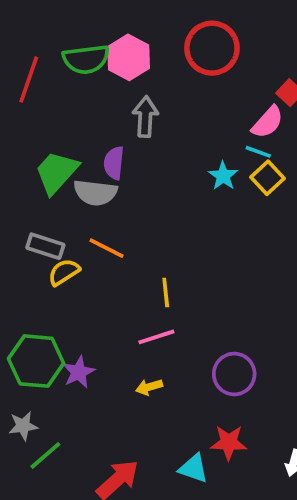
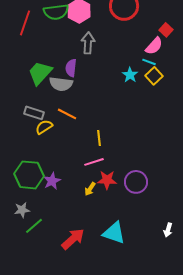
yellow arrow: (149, 387) -> (90, 189), turned -40
red star: (229, 443) -> (107, 180), moved
cyan triangle: (193, 468) -> (114, 233), size x1.4

